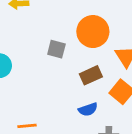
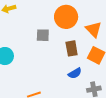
brown rectangle: (91, 75) -> (72, 48), turned -63

